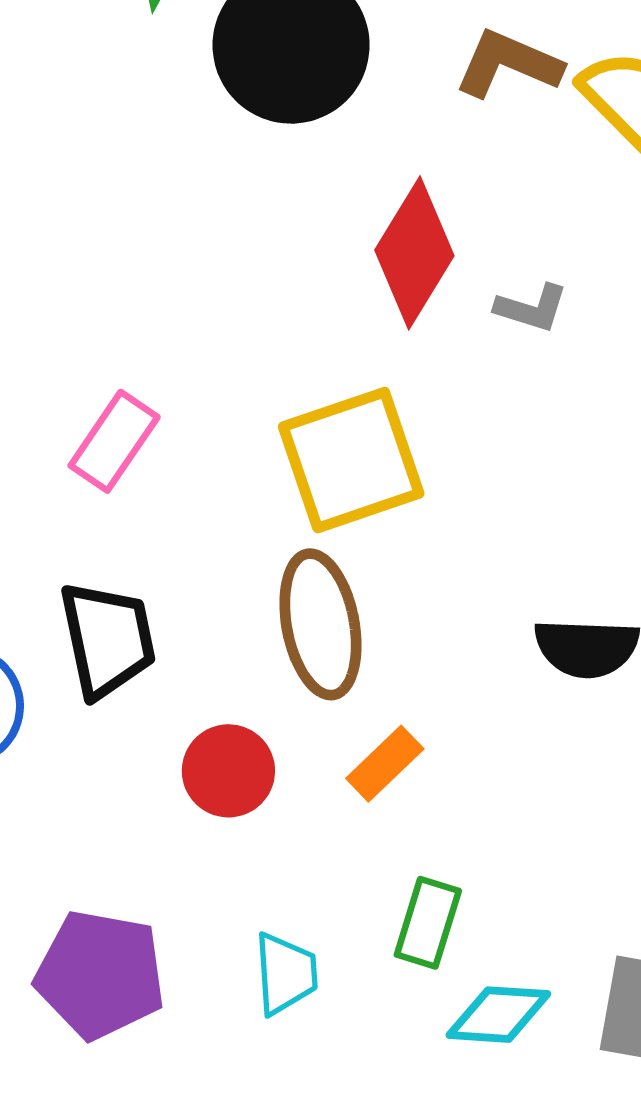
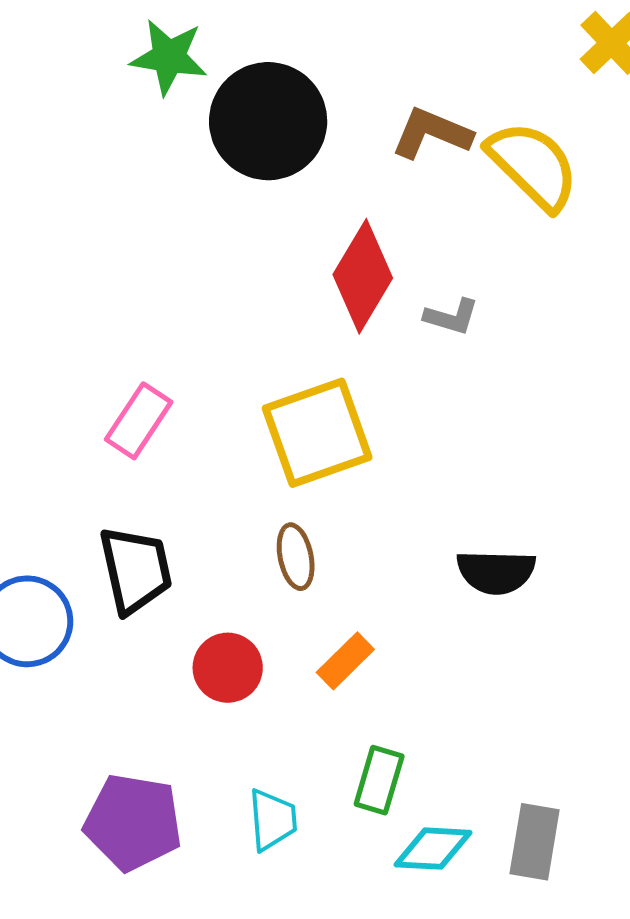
brown ellipse: (320, 624) -> (296, 557), size x0.6

